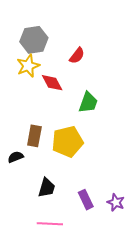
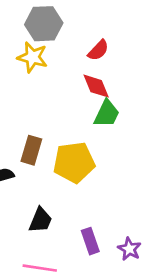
yellow star: (28, 66) -> (32, 57), turned 30
red diamond: (52, 83) -> (96, 86), moved

